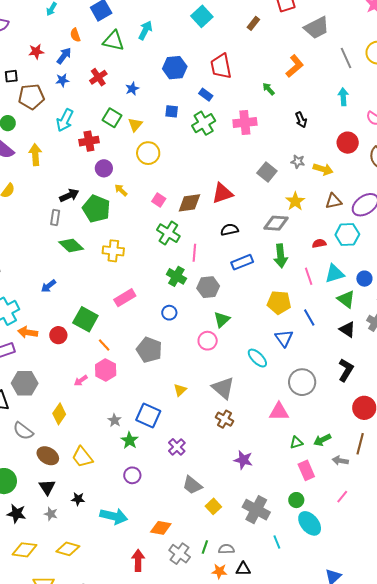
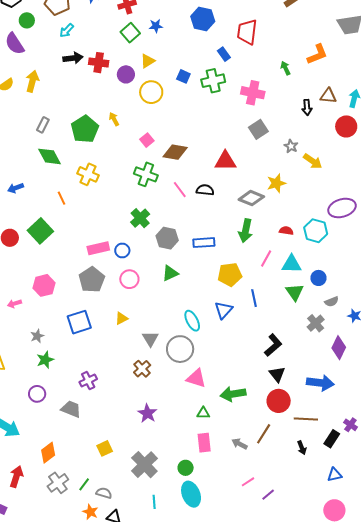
blue square: (172, 111) -> (183, 76), moved
green square: (112, 118) -> (130, 33), moved
cyan arrow: (65, 120) -> (67, 30), moved, size x0.7
red circle: (348, 143) -> (346, 126), moved
yellow arrow: (35, 155) -> (32, 81), moved
purple circle: (104, 168) -> (126, 74), moved
gray square: (267, 172) -> (258, 129), moved
red triangle: (222, 193) -> (225, 161), moved
black arrow: (69, 195) -> (73, 58), moved
brown triangle: (334, 201) -> (328, 96), moved
green cross: (168, 233) -> (146, 174), turned -30
pink line: (194, 253) -> (180, 190), moved, turned -60
blue rectangle: (242, 262) -> (204, 243), moved
pink line: (309, 276) -> (266, 259), turned 30
pink rectangle: (125, 298) -> (98, 248), moved
yellow pentagon: (279, 303) -> (230, 275), turned -30
black triangle: (347, 329) -> (277, 374), moved
pink circle: (208, 341) -> (129, 279), moved
orange line: (104, 345) -> (61, 198), moved
black L-shape: (346, 370) -> (273, 345), moved
pink arrow: (81, 381) -> (14, 304), moved
gray circle: (302, 382) -> (180, 349), moved
gray triangle: (223, 388) -> (150, 339), size x0.7
yellow triangle: (180, 390) -> (121, 318), moved
blue square: (148, 416) -> (79, 322), moved, turned 30
green arrow: (322, 440) -> (233, 394), moved, size x1.4
gray trapezoid: (192, 485) -> (71, 409), moved, turned 145
pink line: (342, 497) -> (248, 482), moved
orange diamond: (161, 528) -> (48, 453), turned -65

